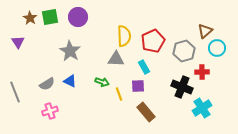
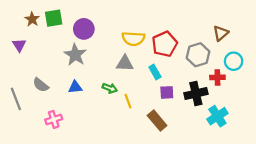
purple circle: (78, 17) -> (84, 29), moved
yellow semicircle: (124, 36) -> (133, 39), turned 95
cyan circle: (217, 48) -> (234, 61), moved
blue triangle: (70, 81) -> (75, 87), turned -32
gray semicircle: (47, 84) -> (41, 85), moved, turned 70
purple square: (138, 86) -> (167, 92), moved
black cross: (182, 87) -> (196, 94), turned -35

